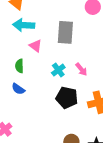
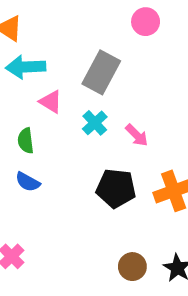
gray rectangle: (65, 32) -> (101, 72), turned 30
cyan cross: (58, 70) -> (95, 123), moved

